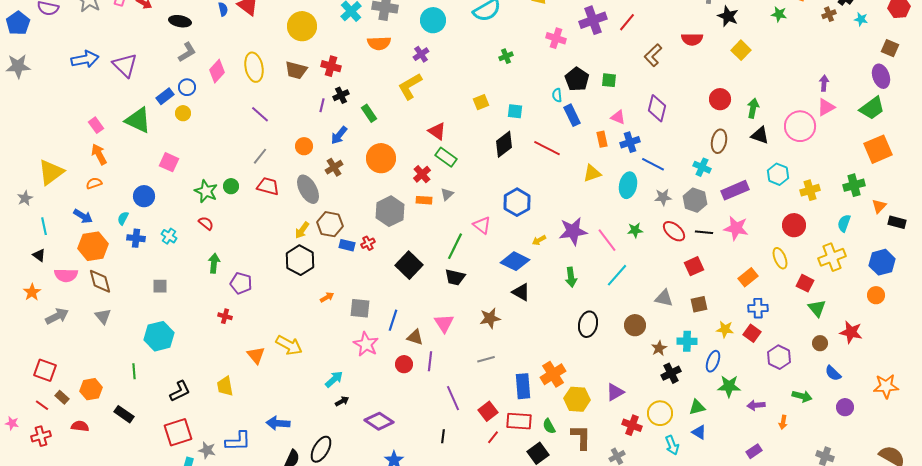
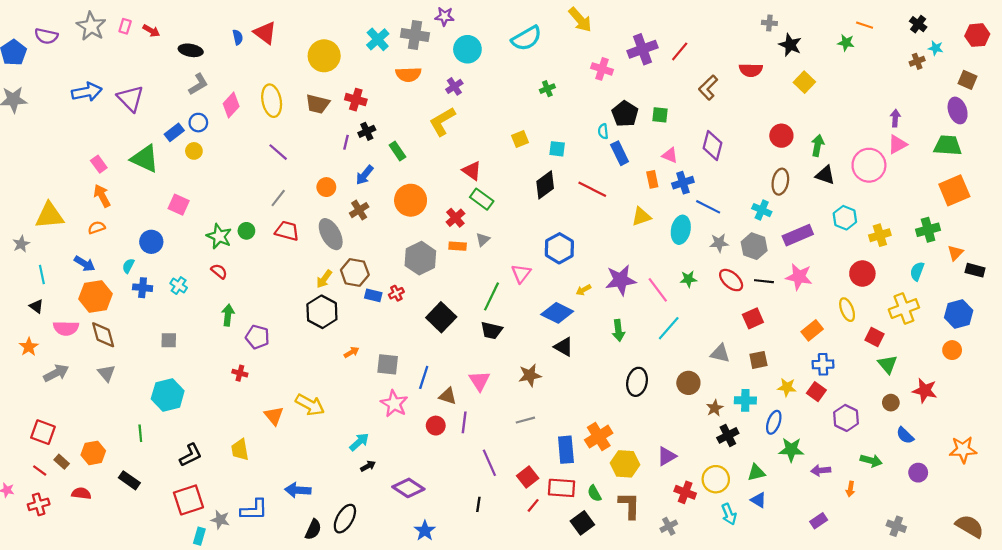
brown cross: (829, 14) -> (917, 61), moved
green trapezoid: (872, 108) -> (948, 146), turned -140
yellow triangle: (51, 172) -> (50, 216), turned 32
pink triangle: (482, 225) -> (521, 274), turned 30

